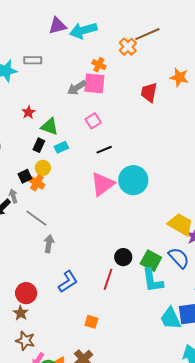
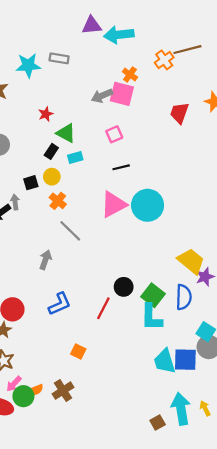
orange cross: (37, 183) -> (58, 201), moved
gray line: (36, 218) -> (70, 231), moved
blue semicircle: (179, 258) -> (184, 297), turned 35

